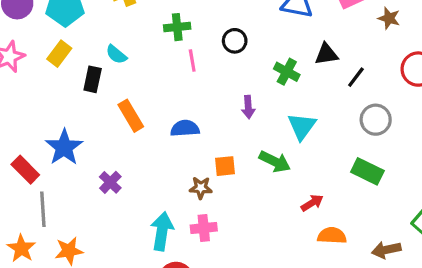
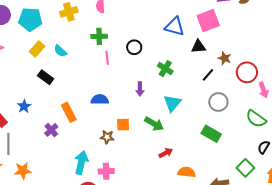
brown star: (389, 18) -> (225, 58), moved
yellow rectangle: (59, 54) -> (37, 49), moved
black triangle: (326, 54) -> (198, 47), moved
black rectangle: (93, 79) -> (46, 77), moved, turned -70
orange rectangle: (131, 116) -> (69, 112), moved
blue star: (64, 147) -> (24, 106), size x0.6
red arrow: (312, 203) -> (166, 153), moved
pink cross: (204, 228) -> (106, 171), moved

